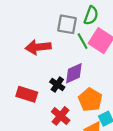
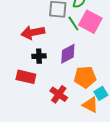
black cross: (57, 85) -> (39, 56), moved, turned -32
orange pentagon: (90, 100) -> (85, 77), turned -30

